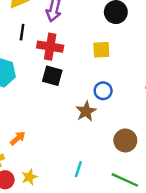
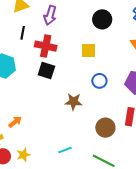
blue circle: (103, 91) -> (99, 81), moved
brown star: (86, 111) -> (73, 102), turned 30
cyan line: (78, 169) -> (65, 150), turned 48

